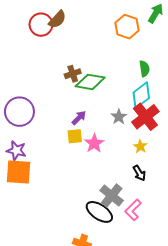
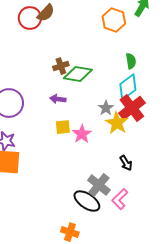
purple arrow: (79, 118) -> (58, 99), moved, turned -126
yellow star: (140, 146) -> (117, 123), moved, size x1.6

